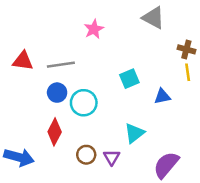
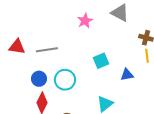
pink star: (94, 29) -> (85, 21), moved
blue circle: (57, 93) -> (39, 79), moved

